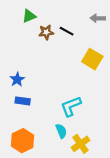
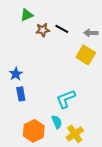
gray arrow: (98, 18) -> (91, 33), moved
blue rectangle: (23, 101) -> (21, 94), turned 72
orange hexagon: (23, 141) -> (34, 131), moved

